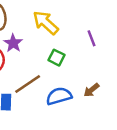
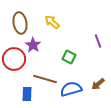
yellow arrow: (46, 23) -> (52, 22), moved, size x0.7
brown line: (28, 84) -> (45, 79), turned 50

